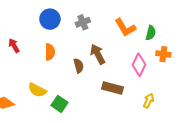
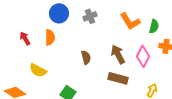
orange semicircle: (50, 52) -> (50, 37), moved
brown arrow: (98, 54) -> (118, 54), moved
yellow semicircle: (37, 90) -> (38, 70), moved

